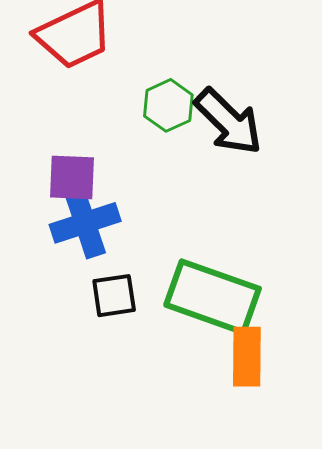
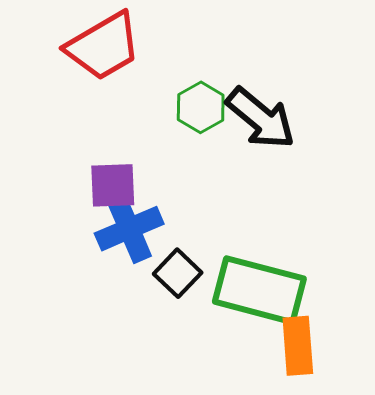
black square: (114, 296) -> (178, 273), moved, turned -33

